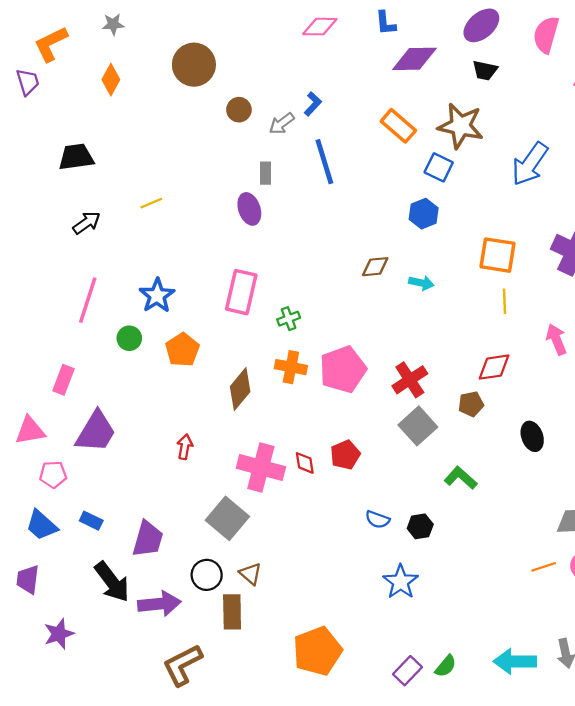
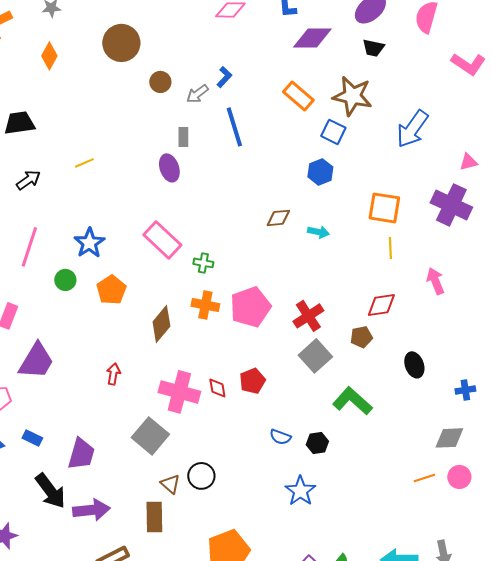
pink rectangle: (241, 292) -> (162, 240), turned -60
green cross: (289, 319) -> (203, 263), turned 30
green L-shape: (461, 478) -> (352, 401), size x1.4
black circle: (207, 575) -> (201, 476), moved

